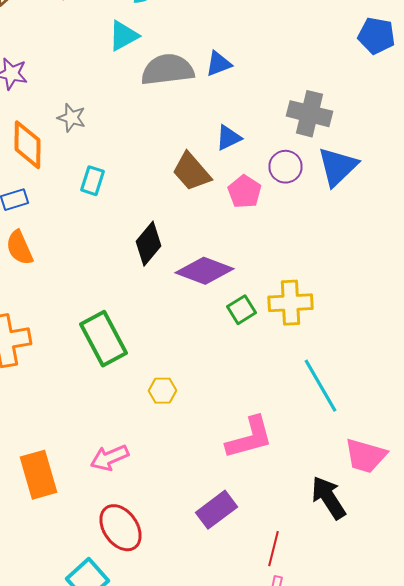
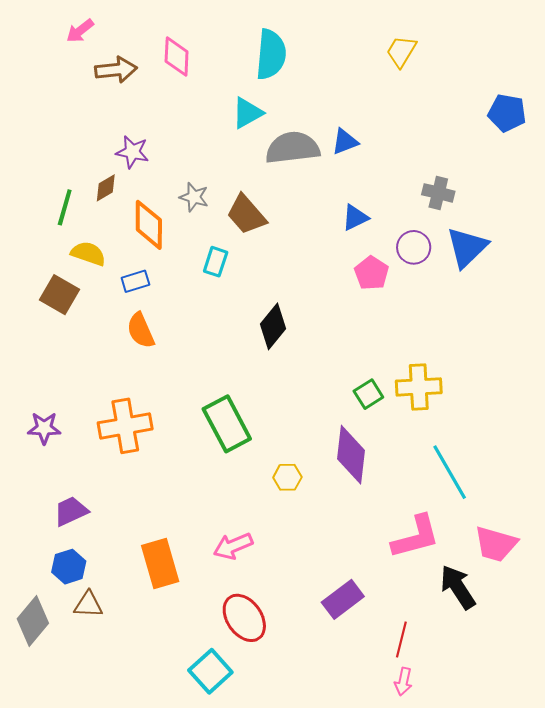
gray cross: (310, 114) -> (438, 193), size x0.7
brown trapezoid: (192, 172) -> (246, 215), moved
purple diamond: (204, 271) -> (351, 455), moved, turned 76
pink L-shape: (250, 438) -> (416, 537), moved

